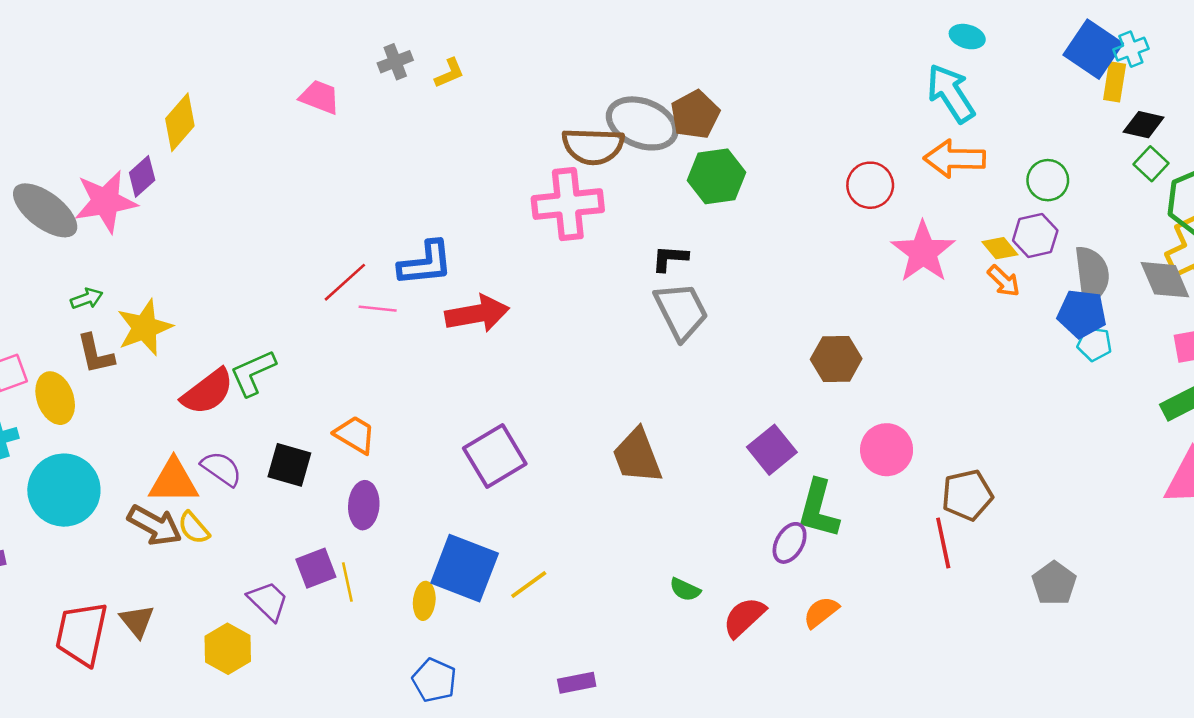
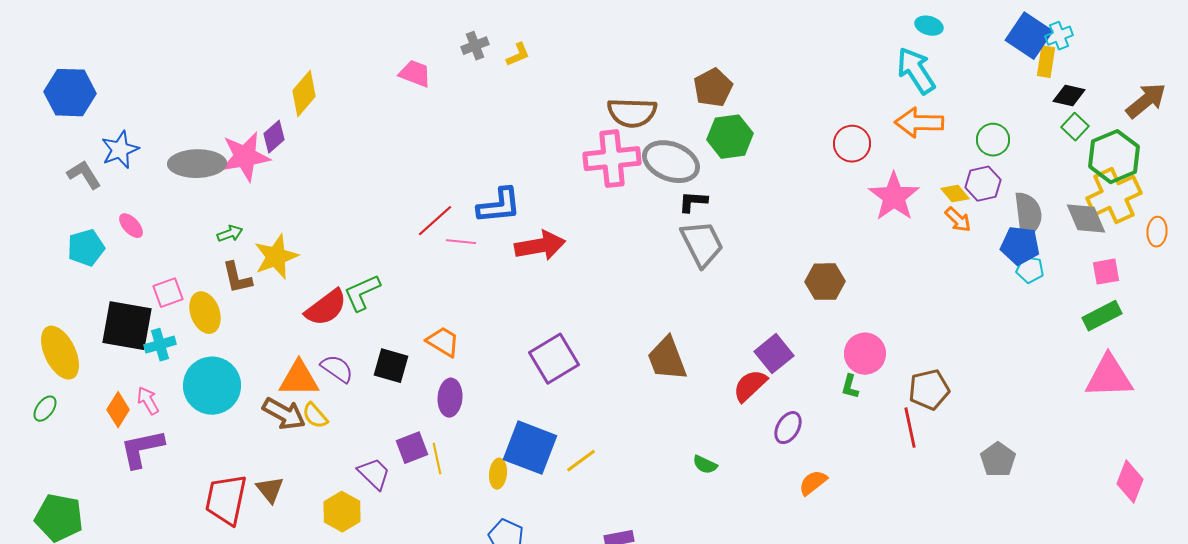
gray ellipse: (642, 123) -> (671, 162), moved
gray ellipse: (45, 210) -> (197, 164), turned -38
green L-shape: (819, 509) -> (850, 387), moved, size x0.5
red semicircle: (744, 617) -> (750, 386), moved

